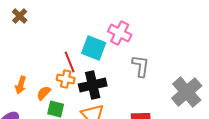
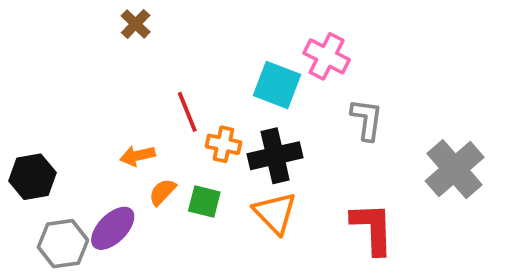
red line: (70, 62) -> (187, 112), moved
orange arrow: (21, 85) -> (138, 156), turned 60
orange semicircle: (44, 93) -> (162, 192), moved

